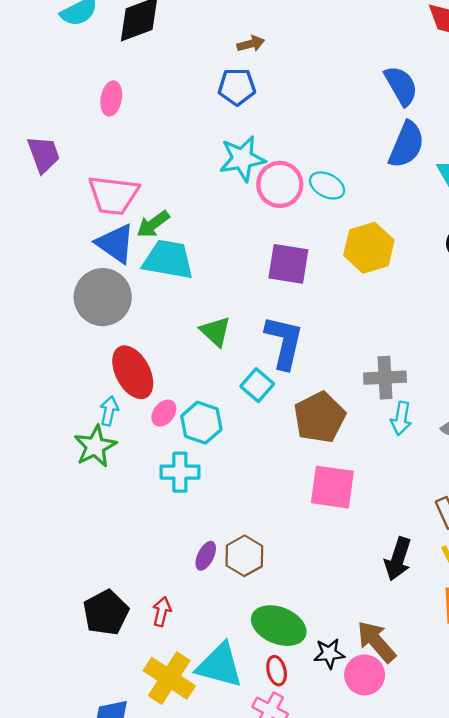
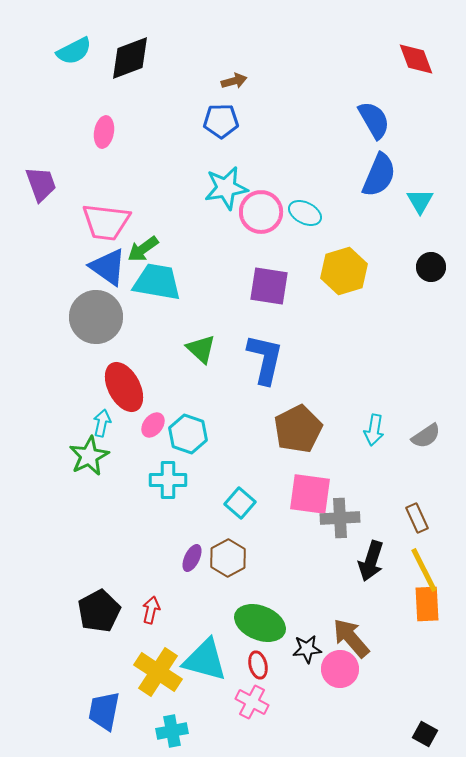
gray cross: (385, 378) -> (340, 518), moved
cyan square: (257, 385) -> (240, 503), moved

